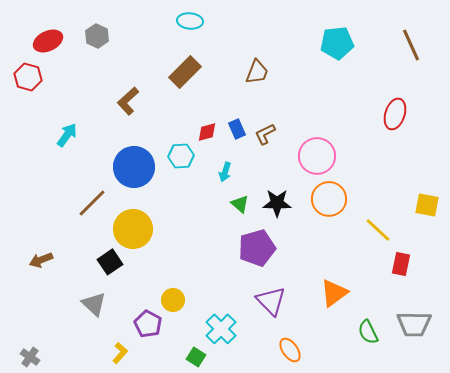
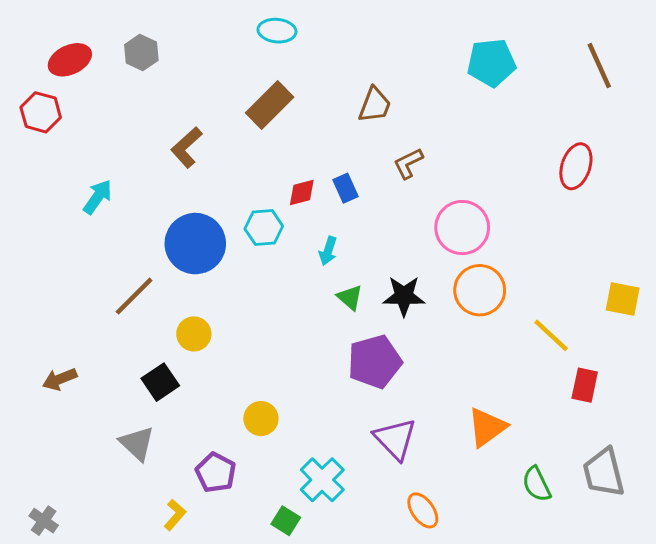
brown L-shape: (265, 134) -> (408, 163), moved
yellow circle: (133, 229) -> (194, 334), size x0.6
yellow circle: (173, 300) -> (261, 419), moved
gray trapezoid: (414, 324) -> (604, 473), turned 75

